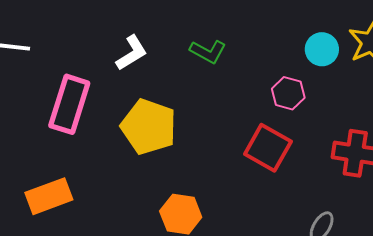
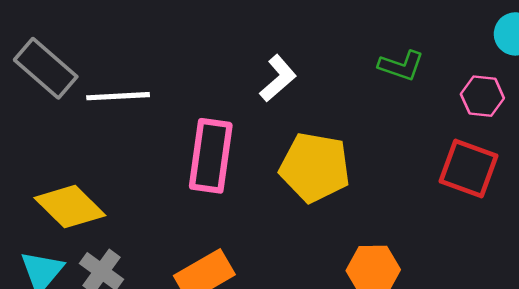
green L-shape: (208, 51) -> (401, 66), moved

